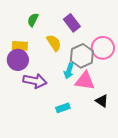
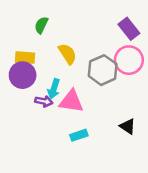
purple rectangle: (72, 23) -> (129, 29), moved
cyan arrow: (69, 71) -> (54, 89), moved
purple arrow: (35, 81) -> (44, 101), size x0.6
pink triangle: (85, 81) -> (71, 101), moved

